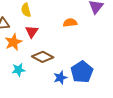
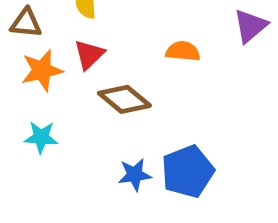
brown diamond: (43, 57) -> (124, 99), moved

